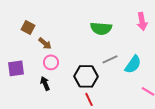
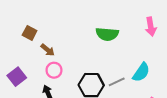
gray line: (110, 59) -> (117, 82), moved
purple square: (16, 68) -> (17, 77), turned -30

